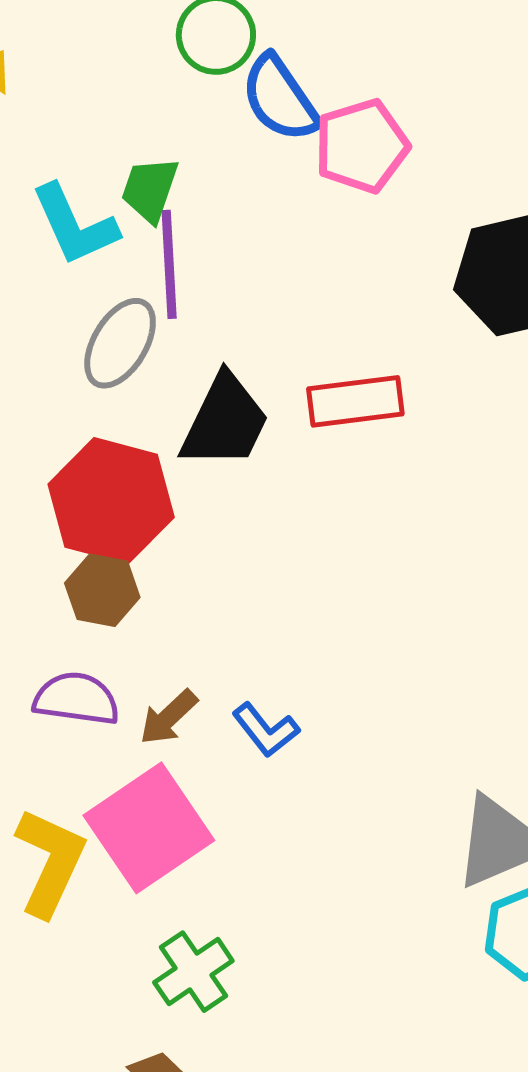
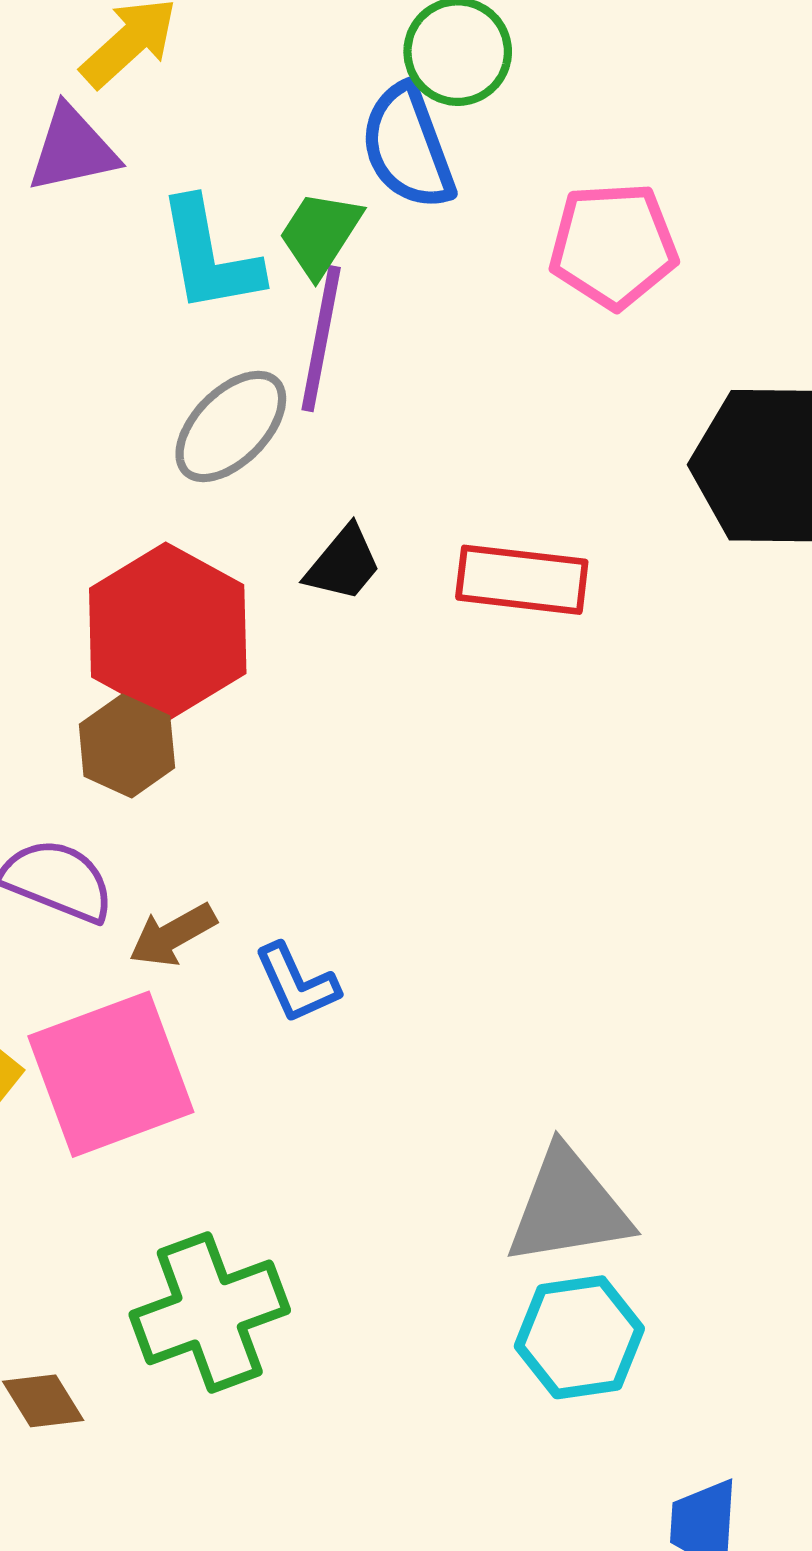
blue semicircle: (280, 99) -> (408, 147), moved
black trapezoid: (225, 421) -> (343, 564), size x0.6
green cross: (193, 972) -> (210, 1312), moved, size x1.4

